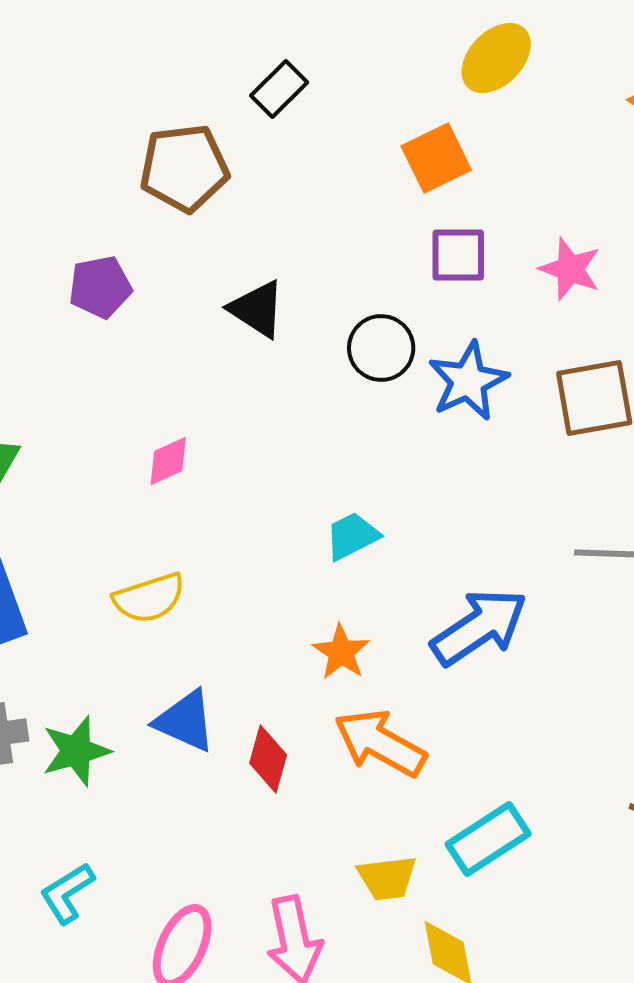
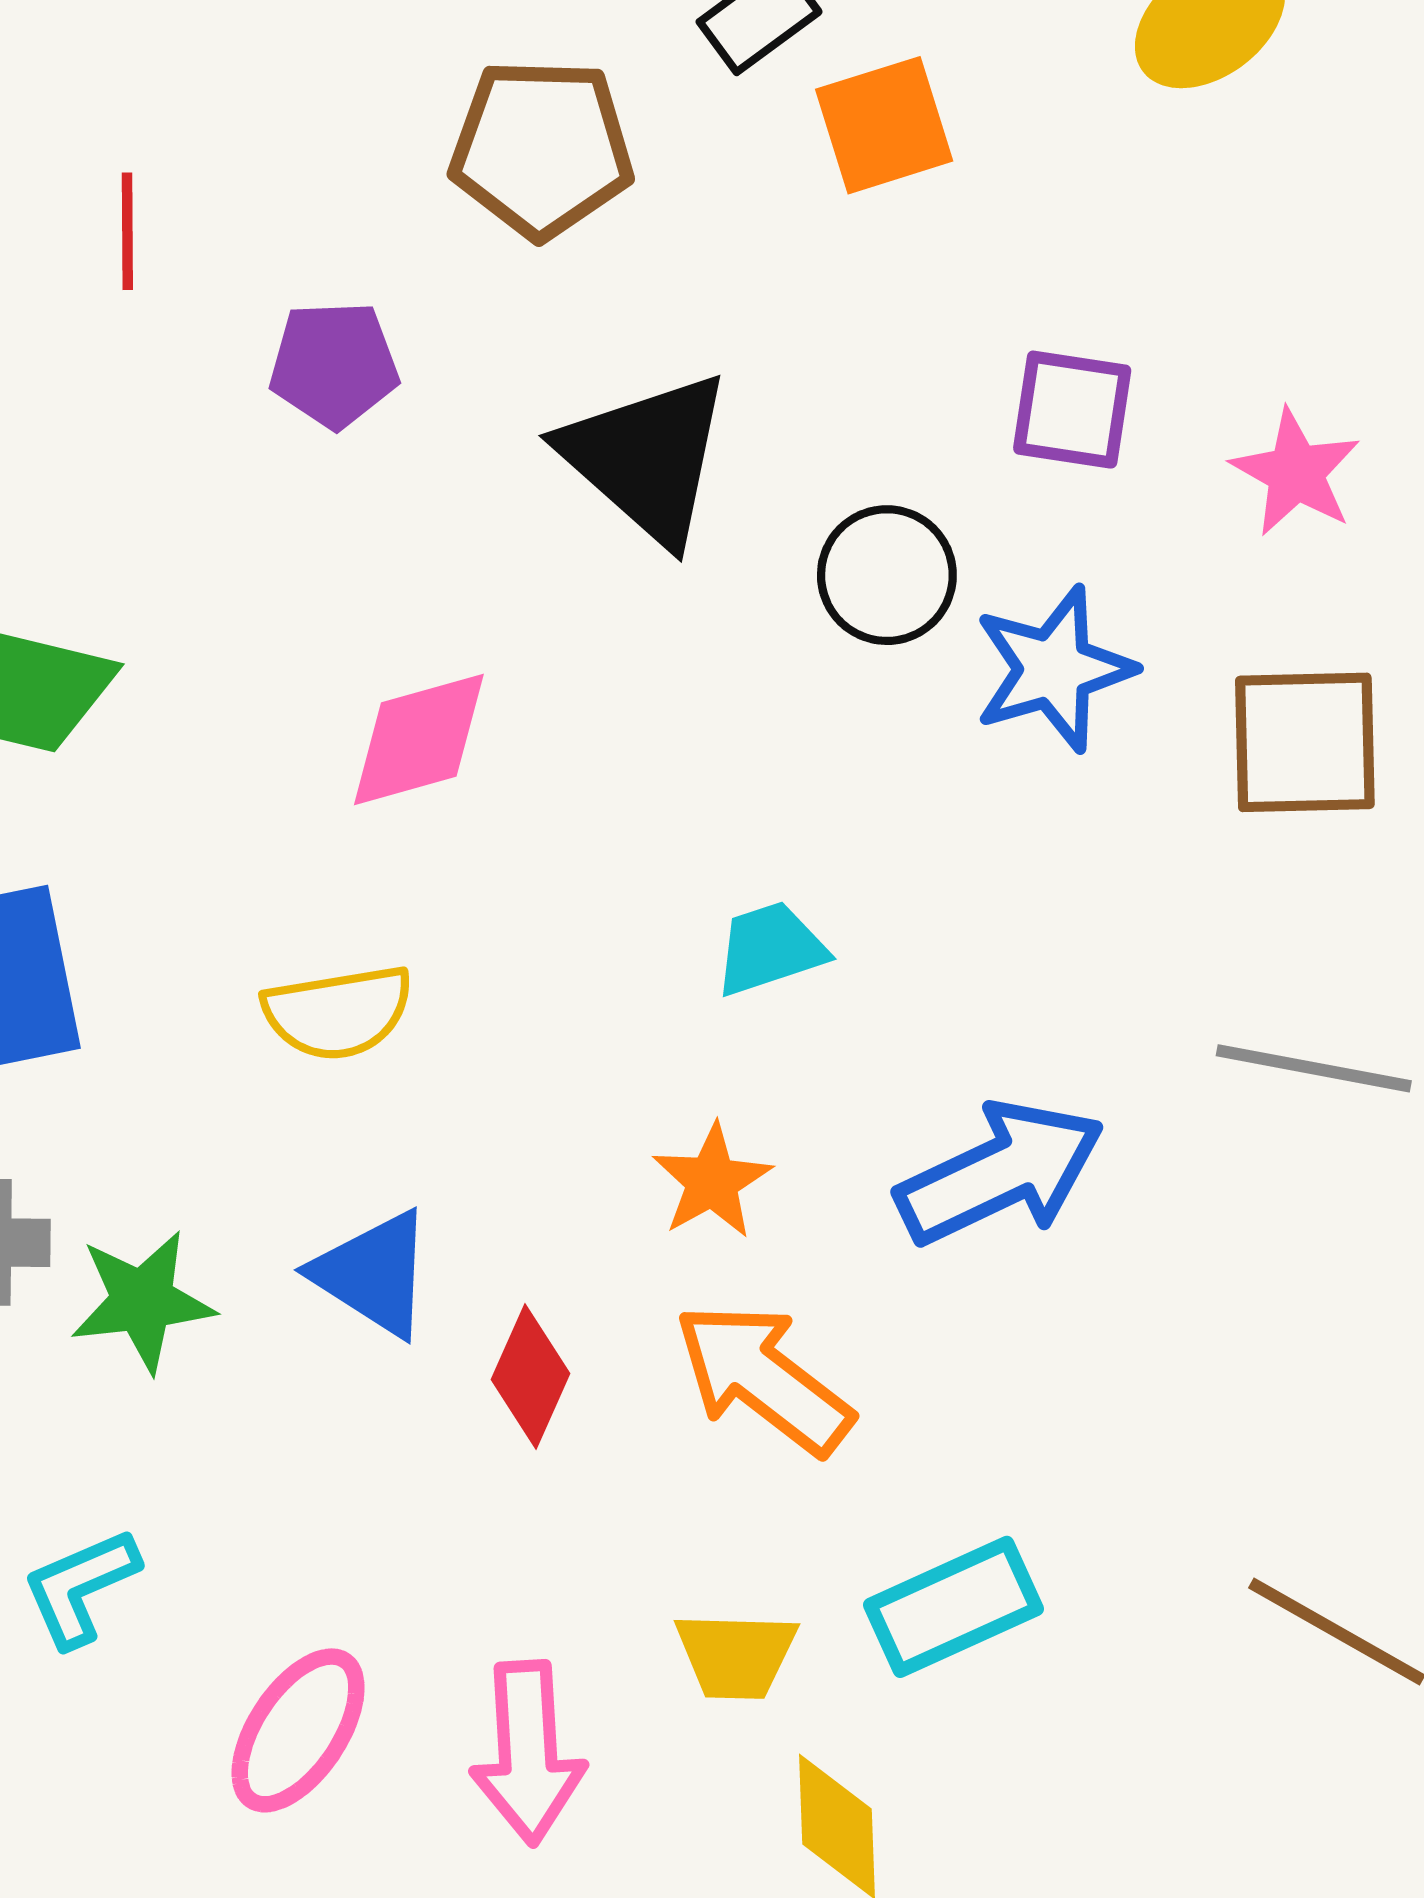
orange square: (436, 158) -> (884, 125), moved
black triangle: (257, 309) -> (647, 458), size x1.5
pink diamond: (168, 461) -> (419, 739), size x1.5

